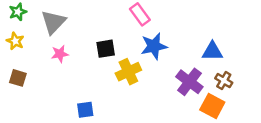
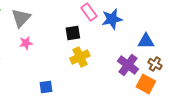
blue star: (154, 46) -> (112, 19), moved
black square: (106, 49) -> (73, 33), moved

